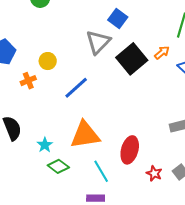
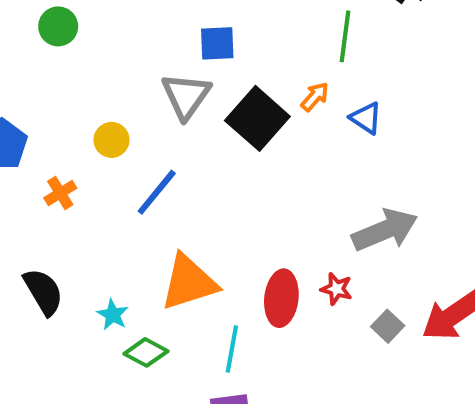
blue square: (118, 19) -> (217, 43), turned -30
yellow circle: (48, 61) -> (112, 140), moved
cyan line: (101, 171) -> (232, 349), turned 50
red star: (154, 173) -> (336, 289), moved

